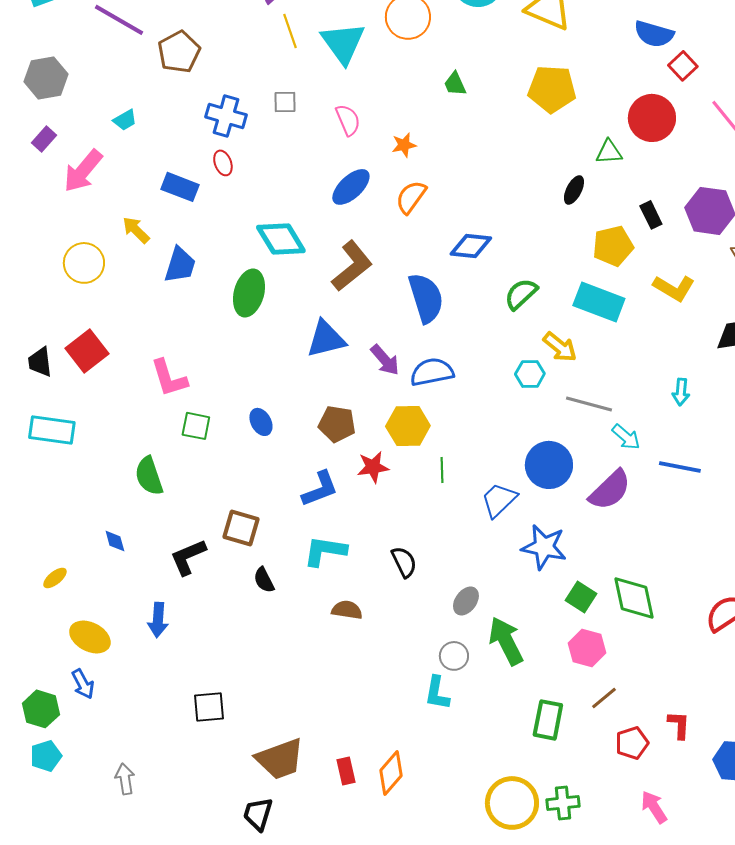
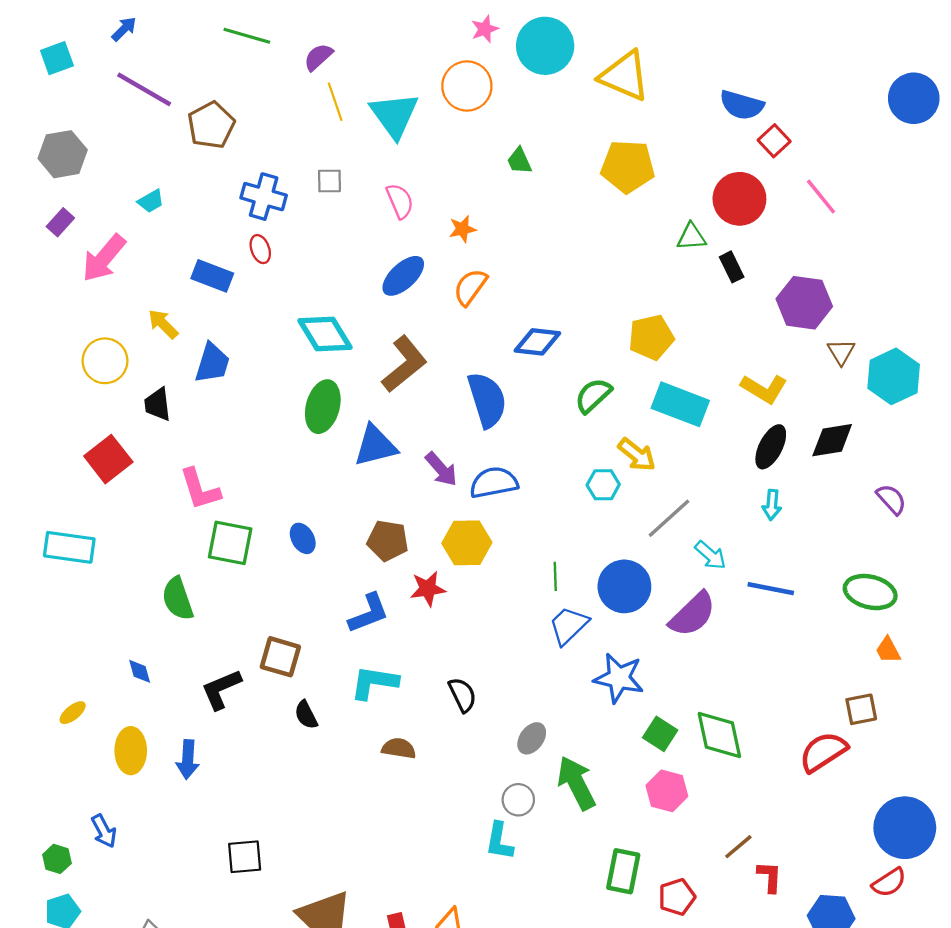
black ellipse: (574, 190) -> (771, 447), moved, size x1.4
black rectangle: (651, 215) -> (732, 267), moved
yellow pentagon: (613, 246) -> (651, 337), moved
green ellipse: (249, 293) -> (323, 407), moved
black trapezoid: (40, 362) -> (158, 404), moved
gray line: (589, 404) -> (669, 518), turned -57
green square: (196, 426) -> (230, 543), size x1.4
green line: (442, 470) -> (555, 576), moved
yellow ellipse: (90, 637) -> (131, 751), moved, turned 63
brown line: (604, 698) -> (738, 847), moved
green hexagon: (41, 709) -> (57, 859), size x0.7
red pentagon: (632, 743) -> (677, 897), moved

